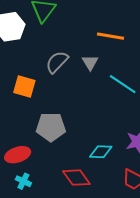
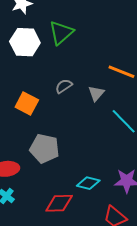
gray semicircle: (57, 62) -> (64, 86), size x0.7
red diamond: (76, 178) -> (59, 203), turned -68

